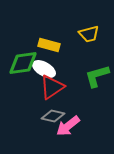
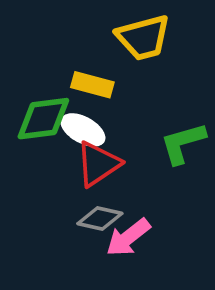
yellow trapezoid: (89, 34) -> (143, 38), moved, size x1.4

